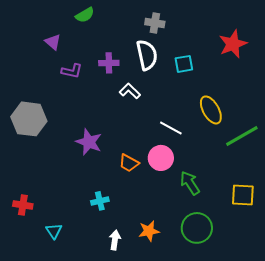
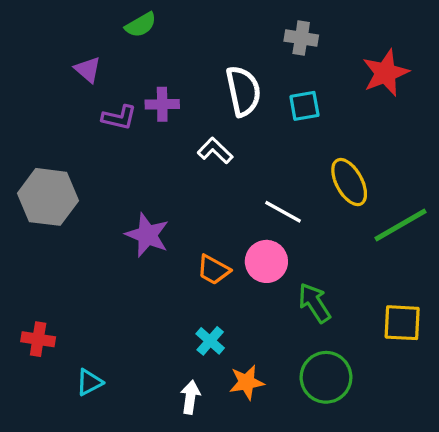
gray cross: (155, 23) -> (301, 38), moved
purple cross: (109, 63) -> (162, 104), moved
cyan cross: (100, 201) -> (210, 341), moved, turned -36
cyan triangle: (54, 231) -> (89, 382), turned 36

